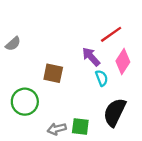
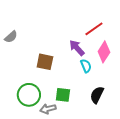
green circle: (25, 102) -> (29, 95), moved
black semicircle: (115, 112) -> (97, 95), size x0.7
green square: (80, 126) -> (63, 95), moved

